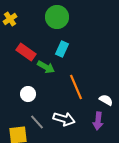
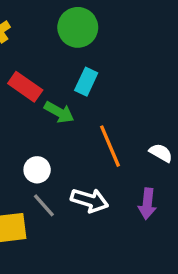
white circle: (28, 94) -> (37, 170), moved
white semicircle: (106, 100) -> (161, 153), moved

